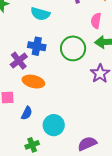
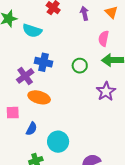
cyan semicircle: (40, 14) -> (32, 31), moved
green circle: (73, 48) -> (80, 66), size x0.6

